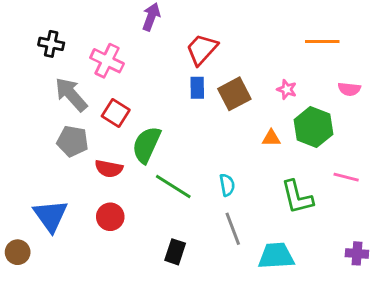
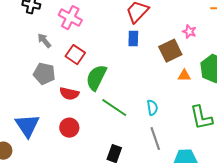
pink star: (287, 89) -> (189, 32), moved
gray arrow: (71, 94) -> (44, 41), size x0.6
brown square: (234, 94) -> (170, 51), moved

